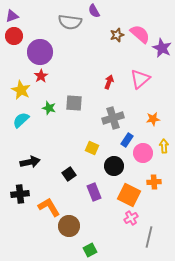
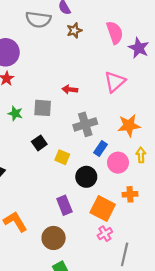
pink semicircle: (140, 34) -> (115, 33), turned 30
brown star: (117, 35) -> (74, 30), moved
red arrow: (109, 82) -> (70, 89), moved, turned -104
orange star: (153, 119) -> (129, 125), size x1.5
black square: (69, 174) -> (39, 143), moved
brown circle: (69, 226) -> (54, 238), moved

